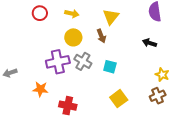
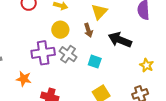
black arrow: (149, 43) -> (120, 40), moved, size x1.6
yellow star: (162, 75) -> (147, 65), moved

